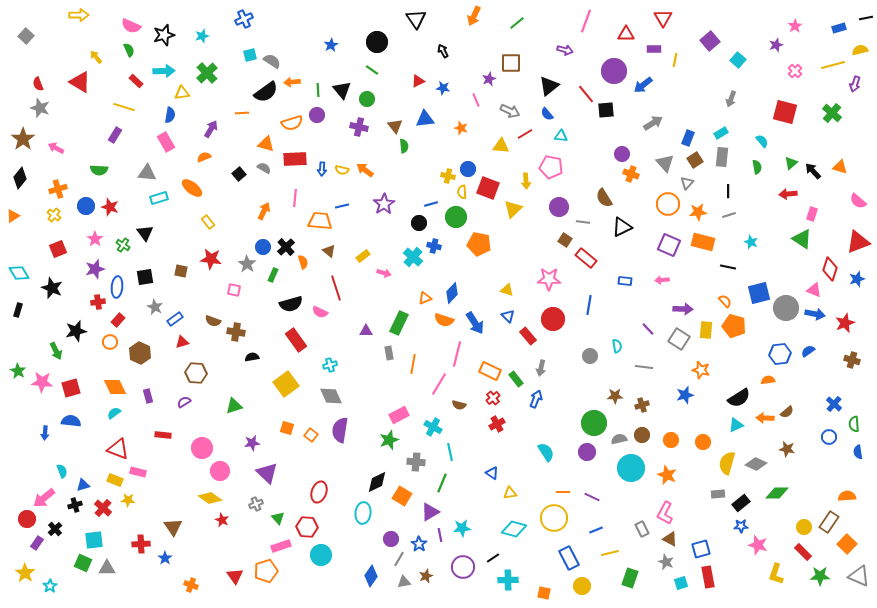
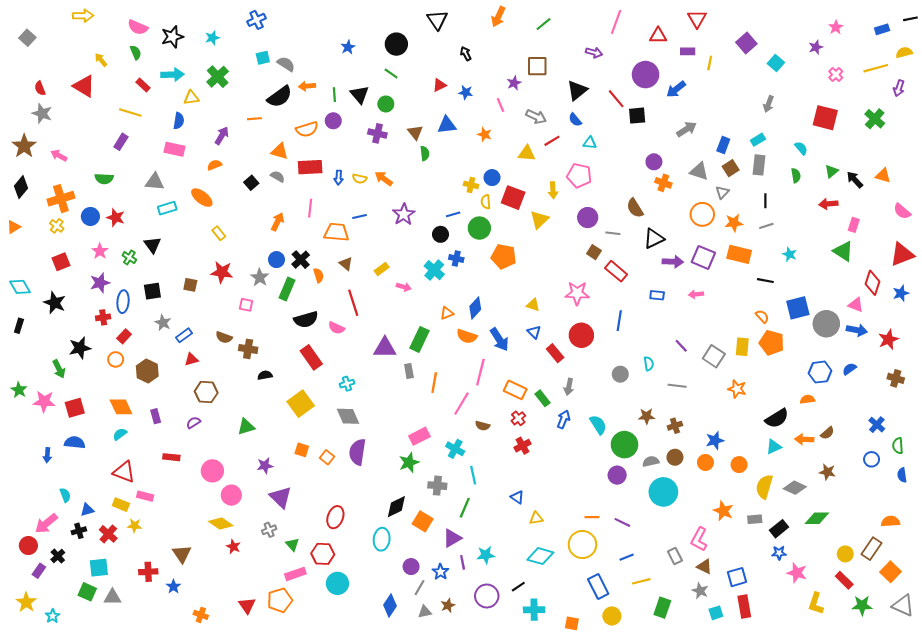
pink rectangle: (166, 142) -> (175, 149), turned -48
gray triangle: (665, 163) -> (699, 171), turned -30
orange cross: (58, 189) -> (61, 199), size x1.4
green rectangle: (273, 275) -> (287, 289), size x1.5
purple arrow: (683, 309) -> (673, 262), moved
purple triangle: (366, 331) -> (385, 348), size x1.6
blue star: (685, 395) -> (715, 440), moved
cyan semicircle: (546, 452) -> (598, 425), moved
orange star: (667, 475) -> (723, 511), moved

